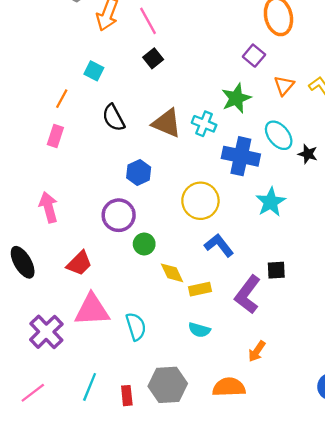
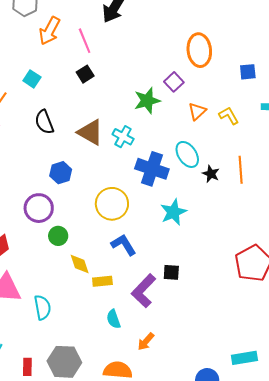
green star: (236, 98) -> (147, 101), moved
cyan semicircle: (199, 330) -> (114, 319), moved, turned 48

